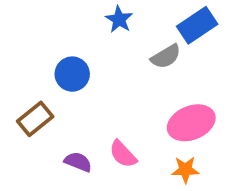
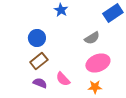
blue rectangle: (197, 25) -> (113, 13), moved
gray semicircle: (166, 56) -> (92, 38), moved
brown rectangle: (35, 119) -> (39, 61), moved

